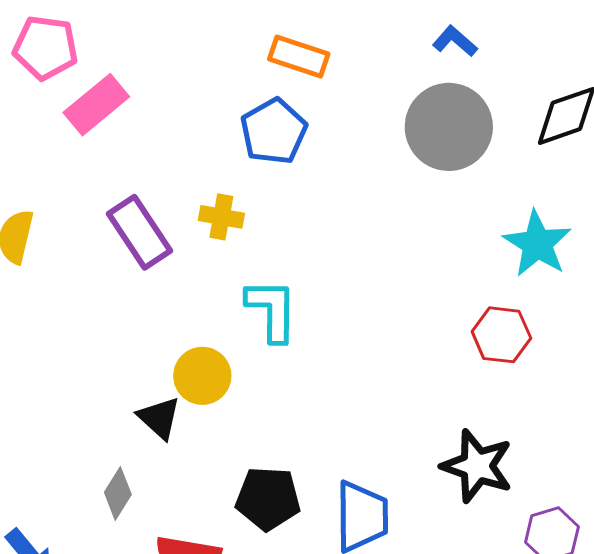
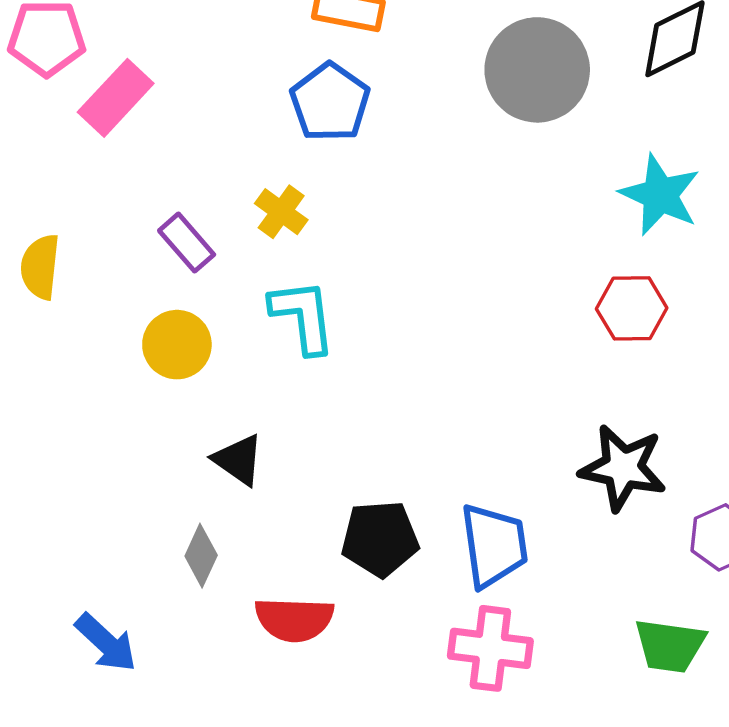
yellow cross: (221, 217) -> (281, 212), turned 33
purple rectangle: (140, 232) -> (187, 243), size x0.7
cyan L-shape: (272, 310) -> (303, 316), moved
yellow circle: (202, 376) -> (177, 345), moved

